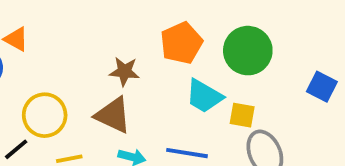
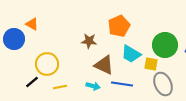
green circle: (248, 51) -> (165, 45), moved
brown triangle: (113, 115) -> (104, 65), moved

